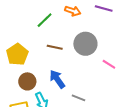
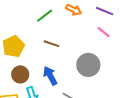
gray circle: (85, 44) -> (88, 65), moved
pink line: (109, 64) -> (104, 32), moved

